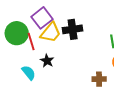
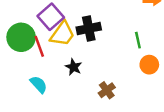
black star: (47, 61) -> (73, 67), moved
brown cross: (99, 79) -> (107, 90), moved, turned -32

